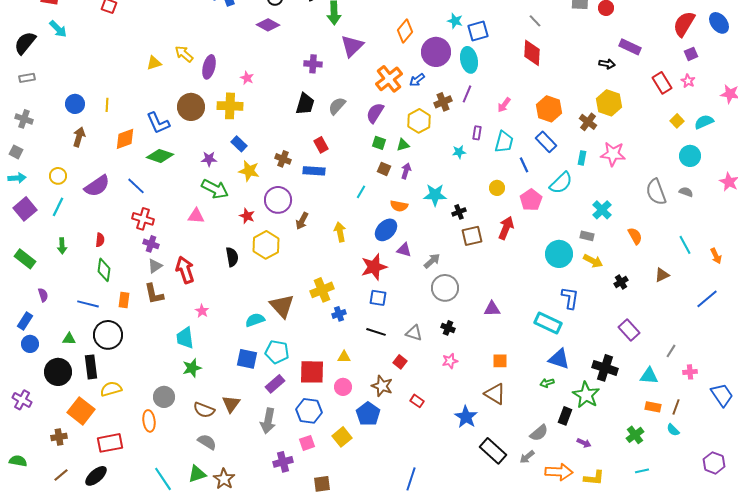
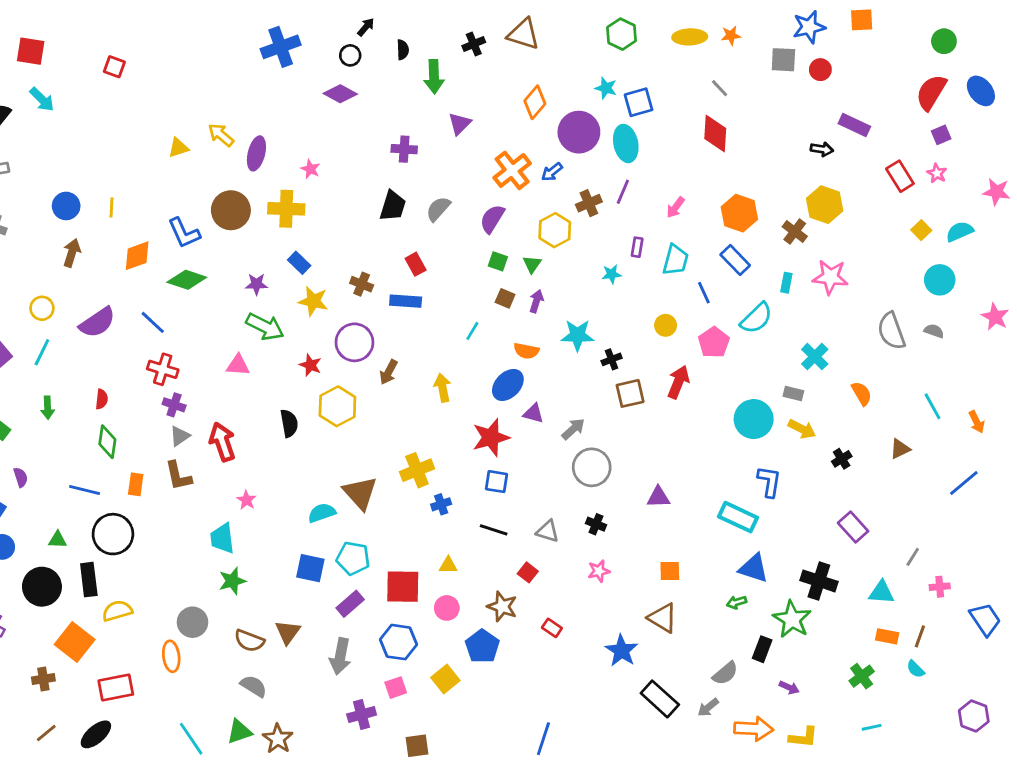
purple triangle: (352, 46) -> (460, 124), size x0.7
green triangle: (403, 145) -> (532, 264), turned -40

